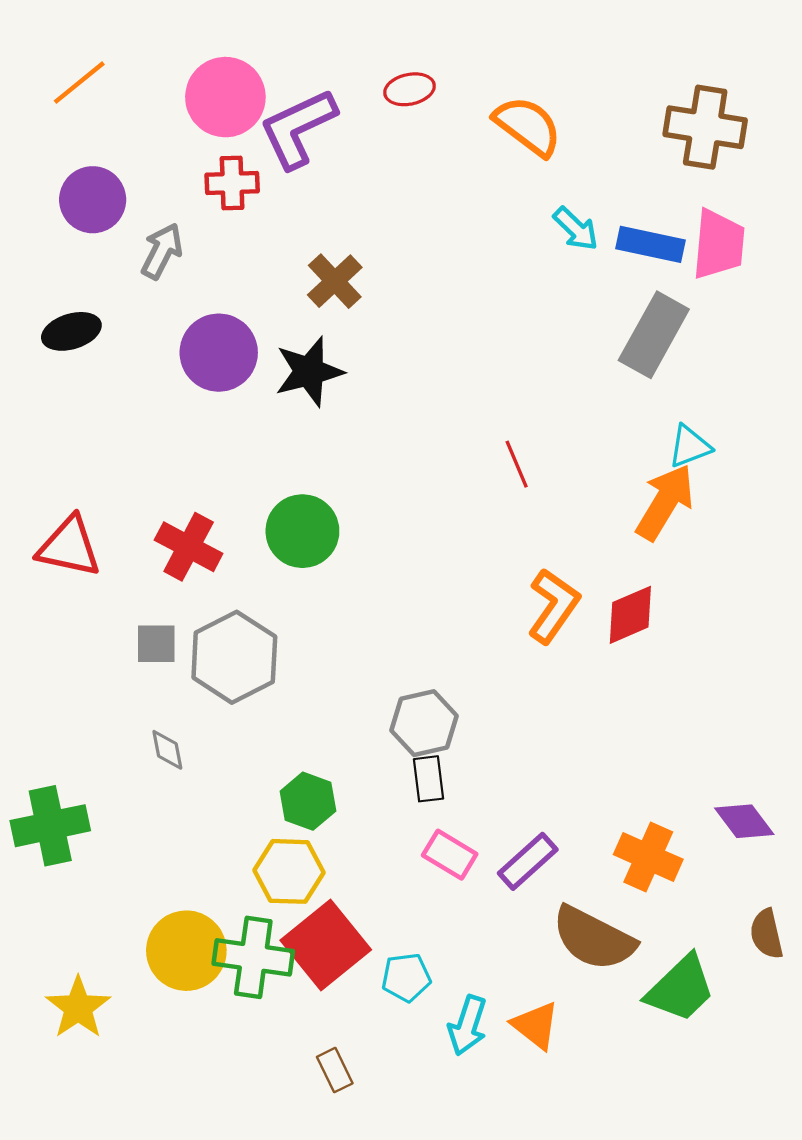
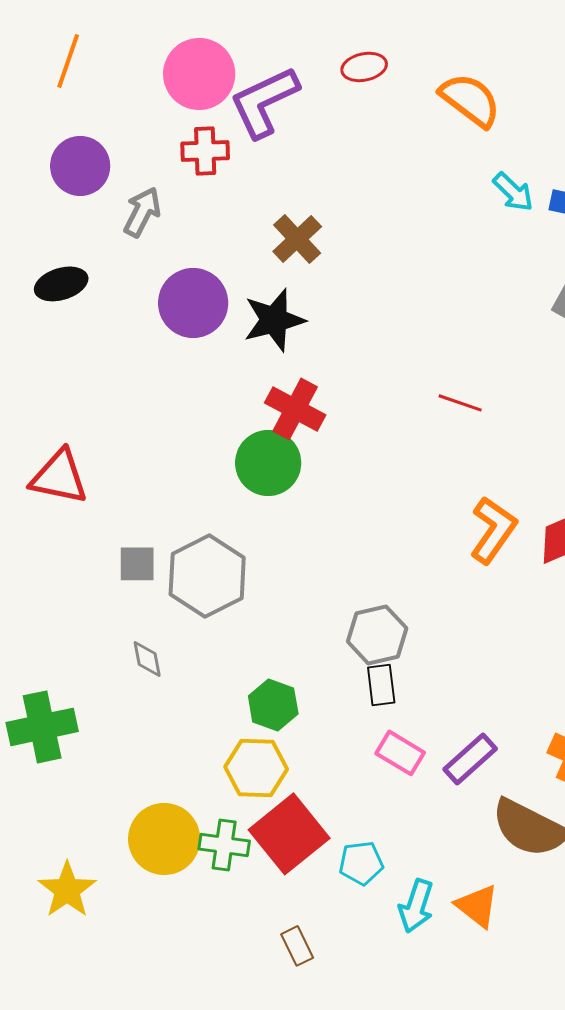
orange line: (79, 83) -> (68, 61), turned -32
red line: (517, 464) -> (460, 403), turned -48
red cross: (189, 547) -> (295, 409), moved
green cross: (253, 957) -> (224, 845), size x0.7

